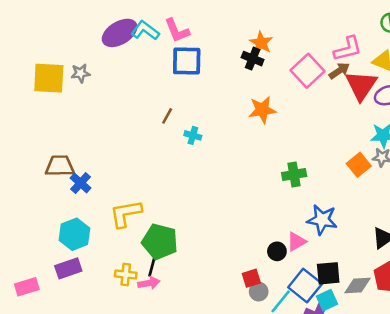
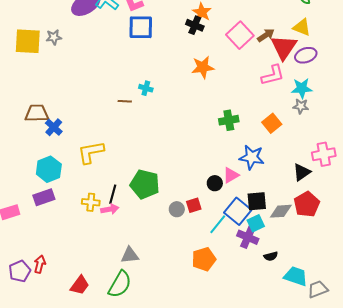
pink L-shape: (348, 49) -> (273, 75), moved
brown line: (167, 116) -> (125, 101), moved, turned 64
orange square: (359, 165) -> (272, 123), moved
green pentagon: (160, 242) -> (145, 184), moved
gray circle: (259, 292) -> (177, 209), moved

